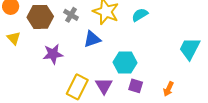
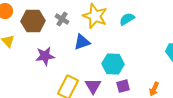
purple square: (136, 86) -> (123, 86), turned -32

